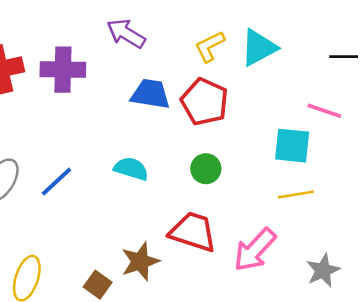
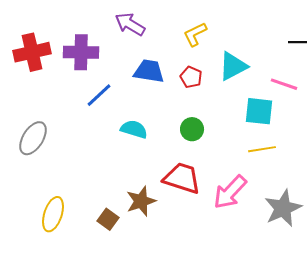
cyan triangle: (259, 48) -> (233, 66), moved
red pentagon: (205, 102) -> (191, 77), size x0.6
blue line: (56, 182) -> (99, 95), moved
gray star: (323, 270) -> (283, 208), size x1.4

